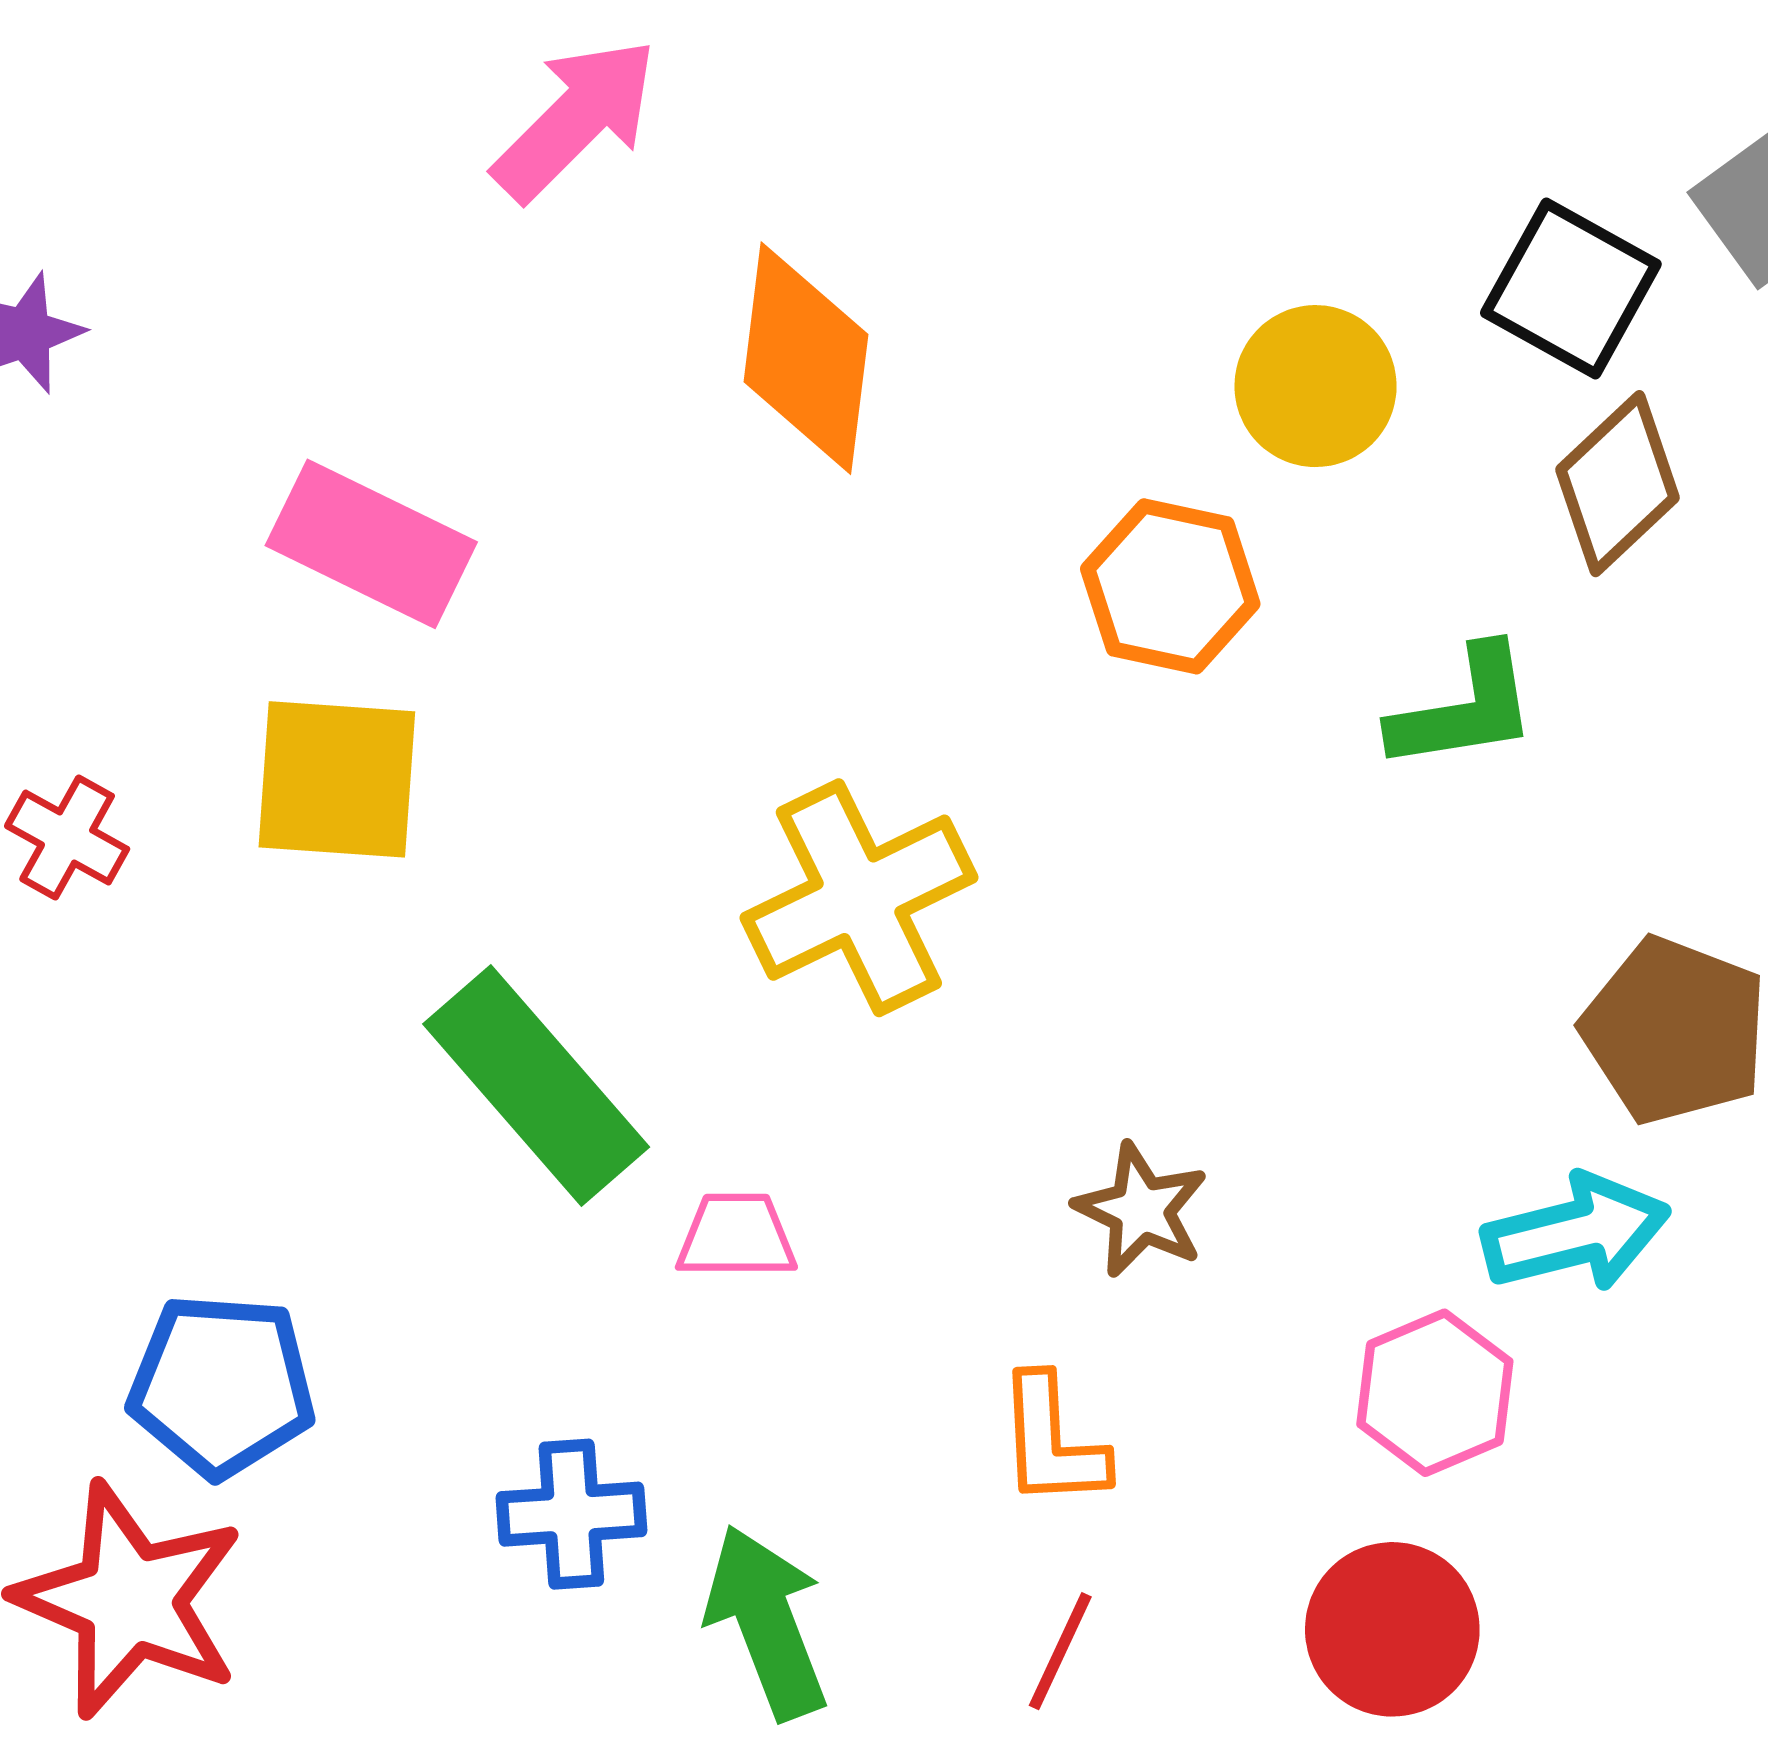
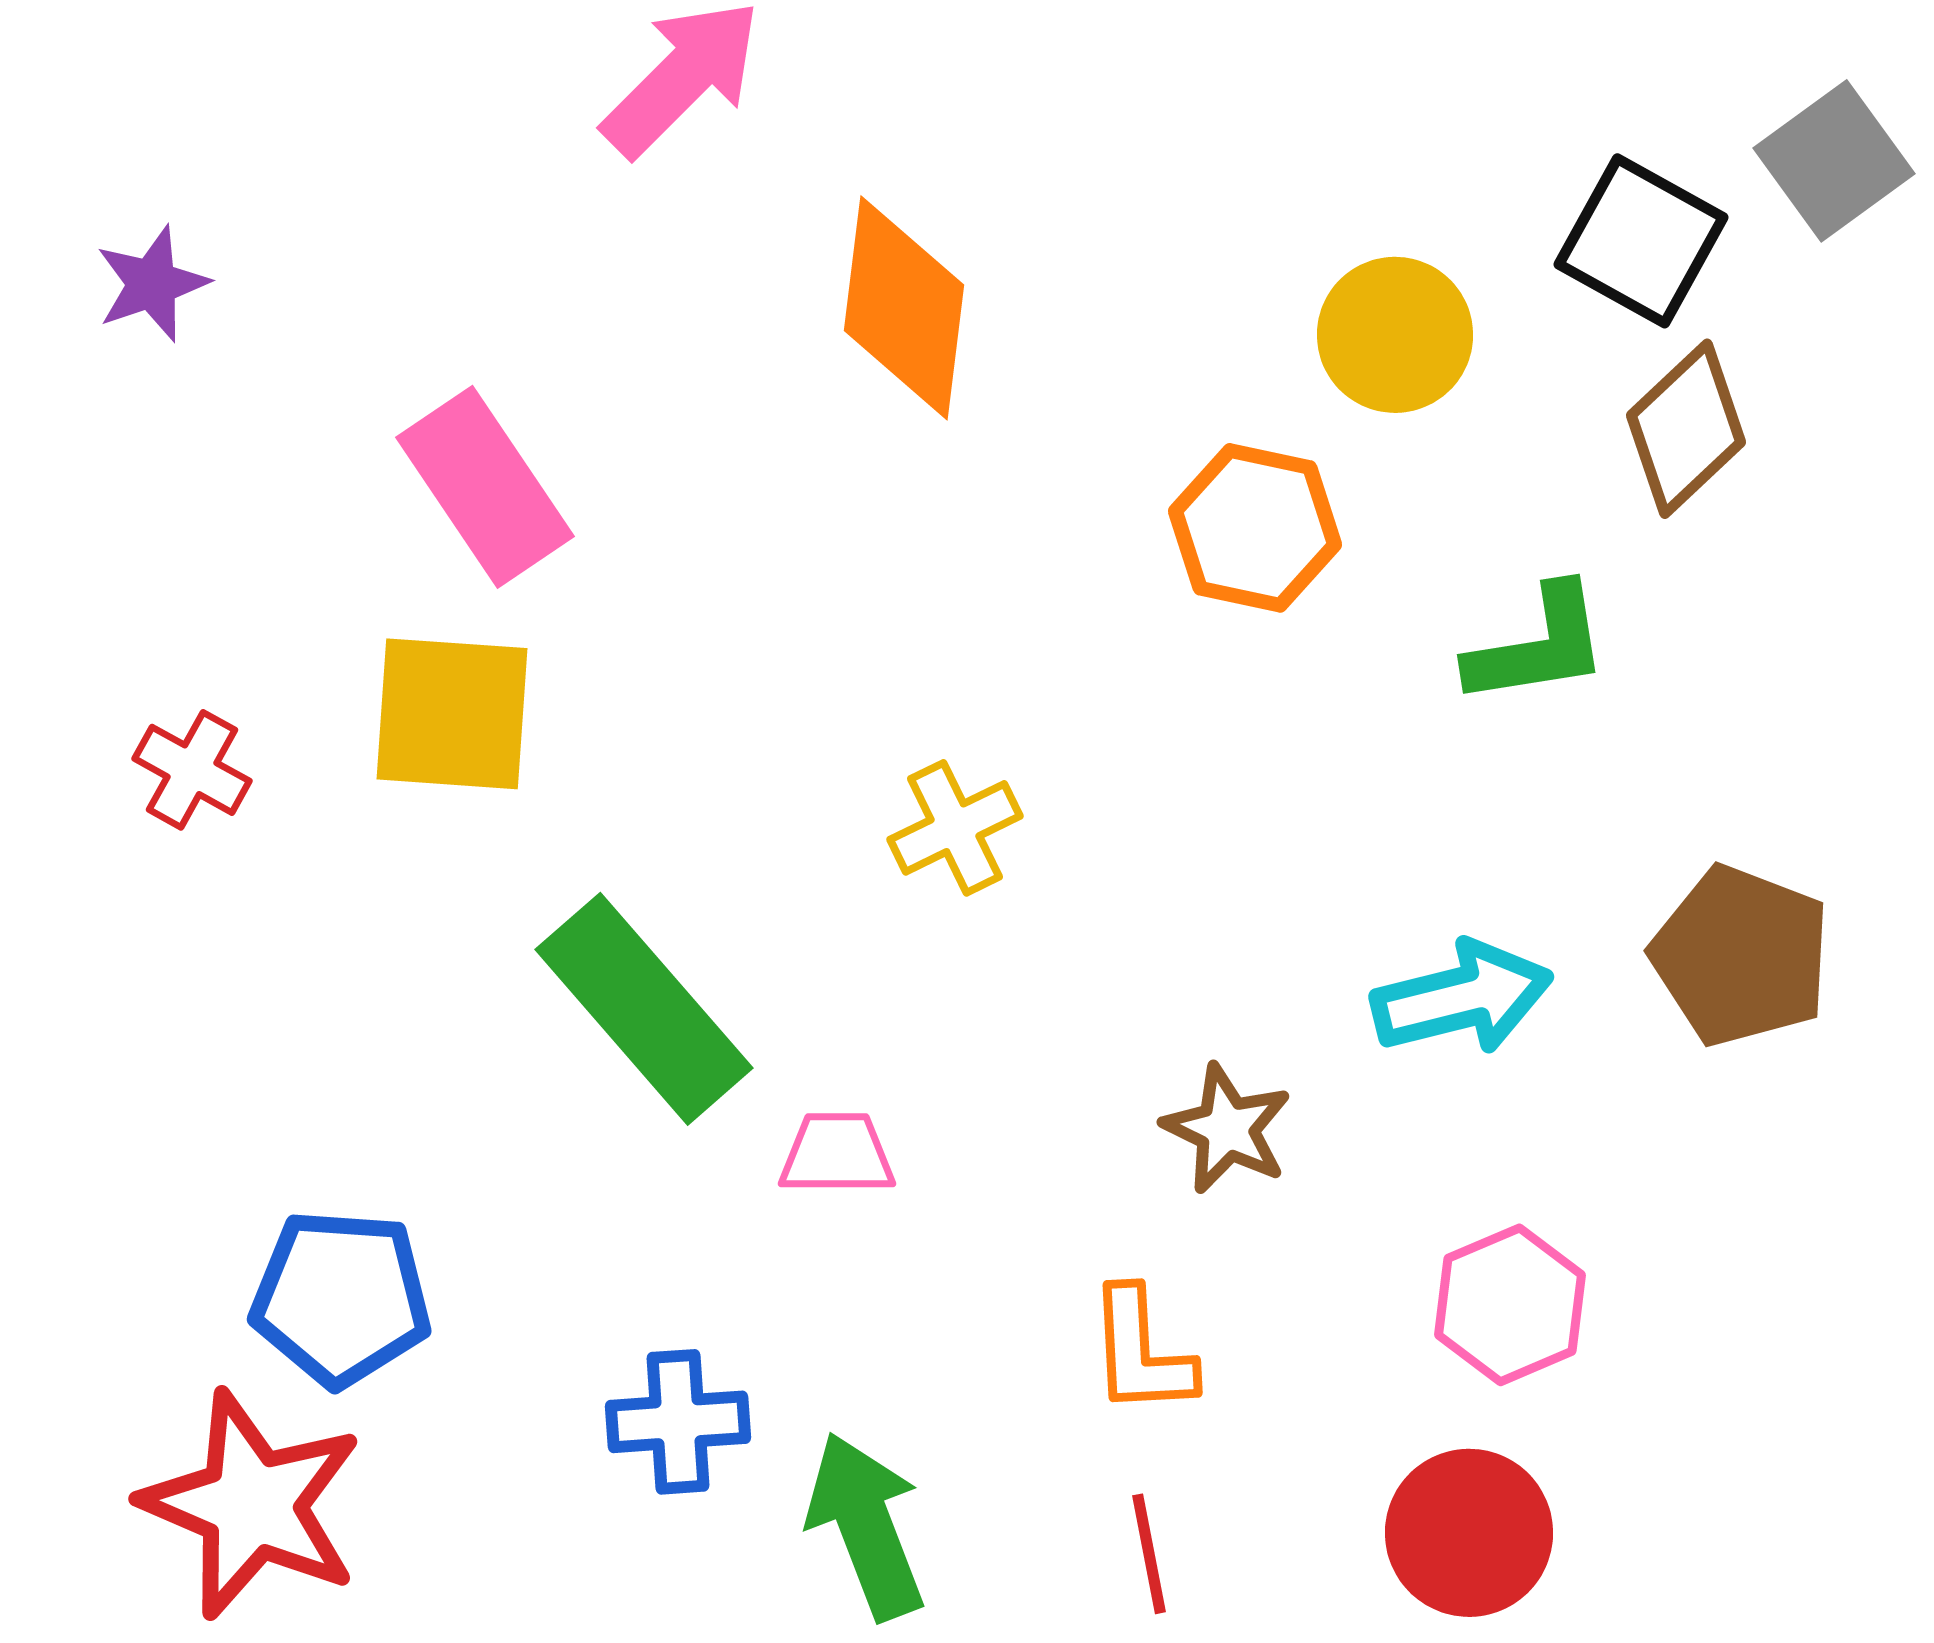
pink rectangle: (371, 544) -> (485, 487), turned 30
yellow cross: (859, 898) -> (955, 828), size x0.6
cyan arrow: (1576, 1233) -> (1462, 998), moved
red line: (1060, 1651) -> (1149, 1554), turned -36

